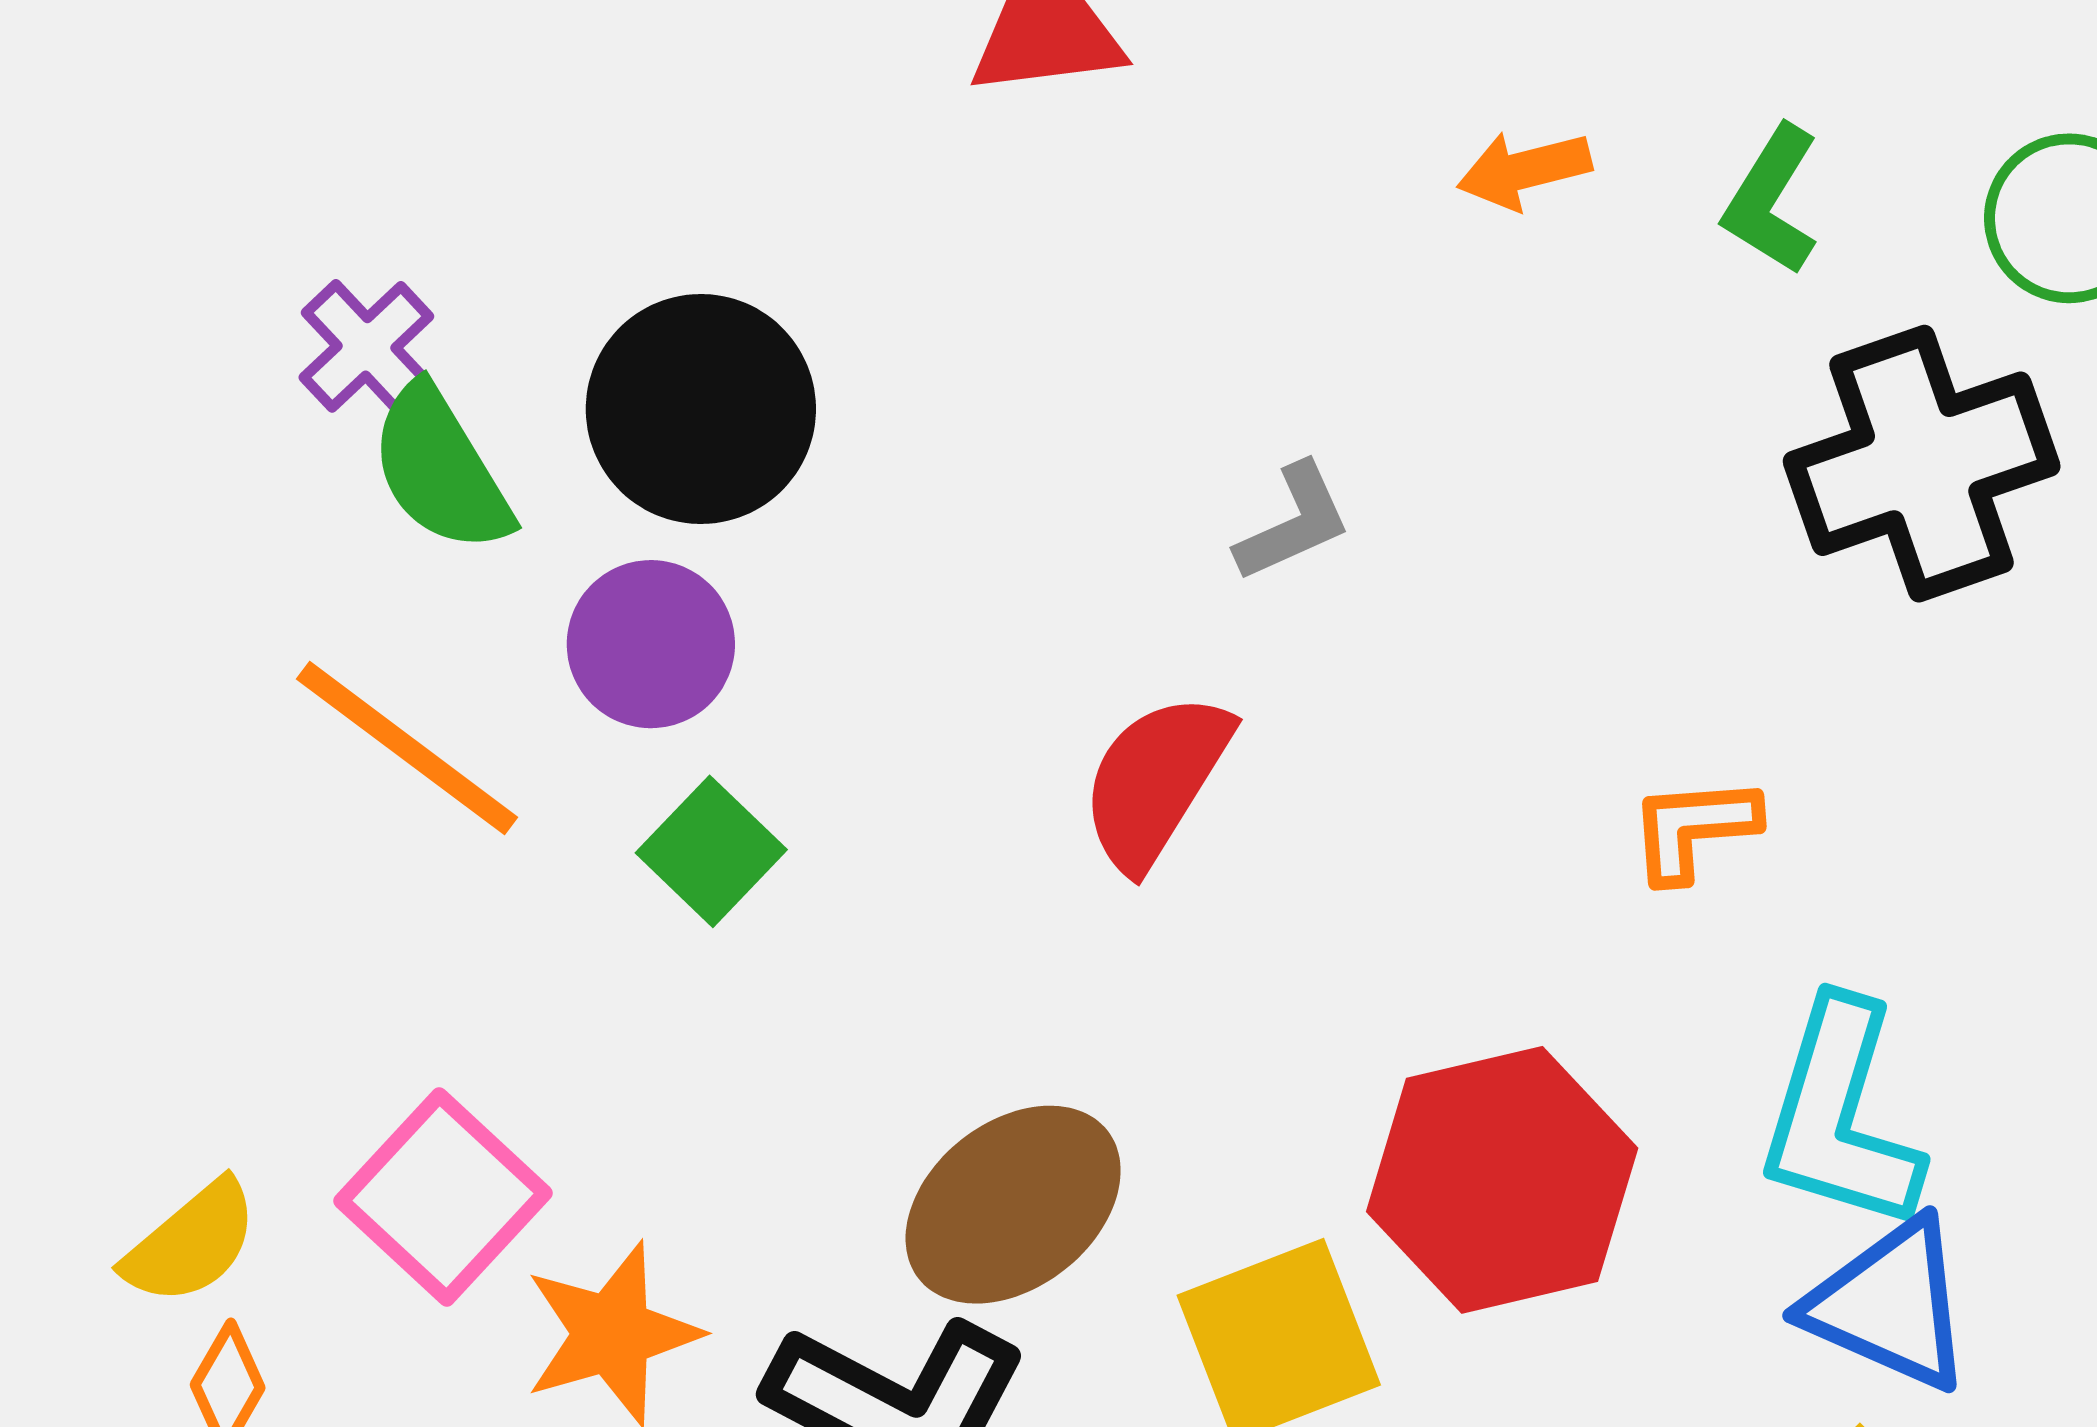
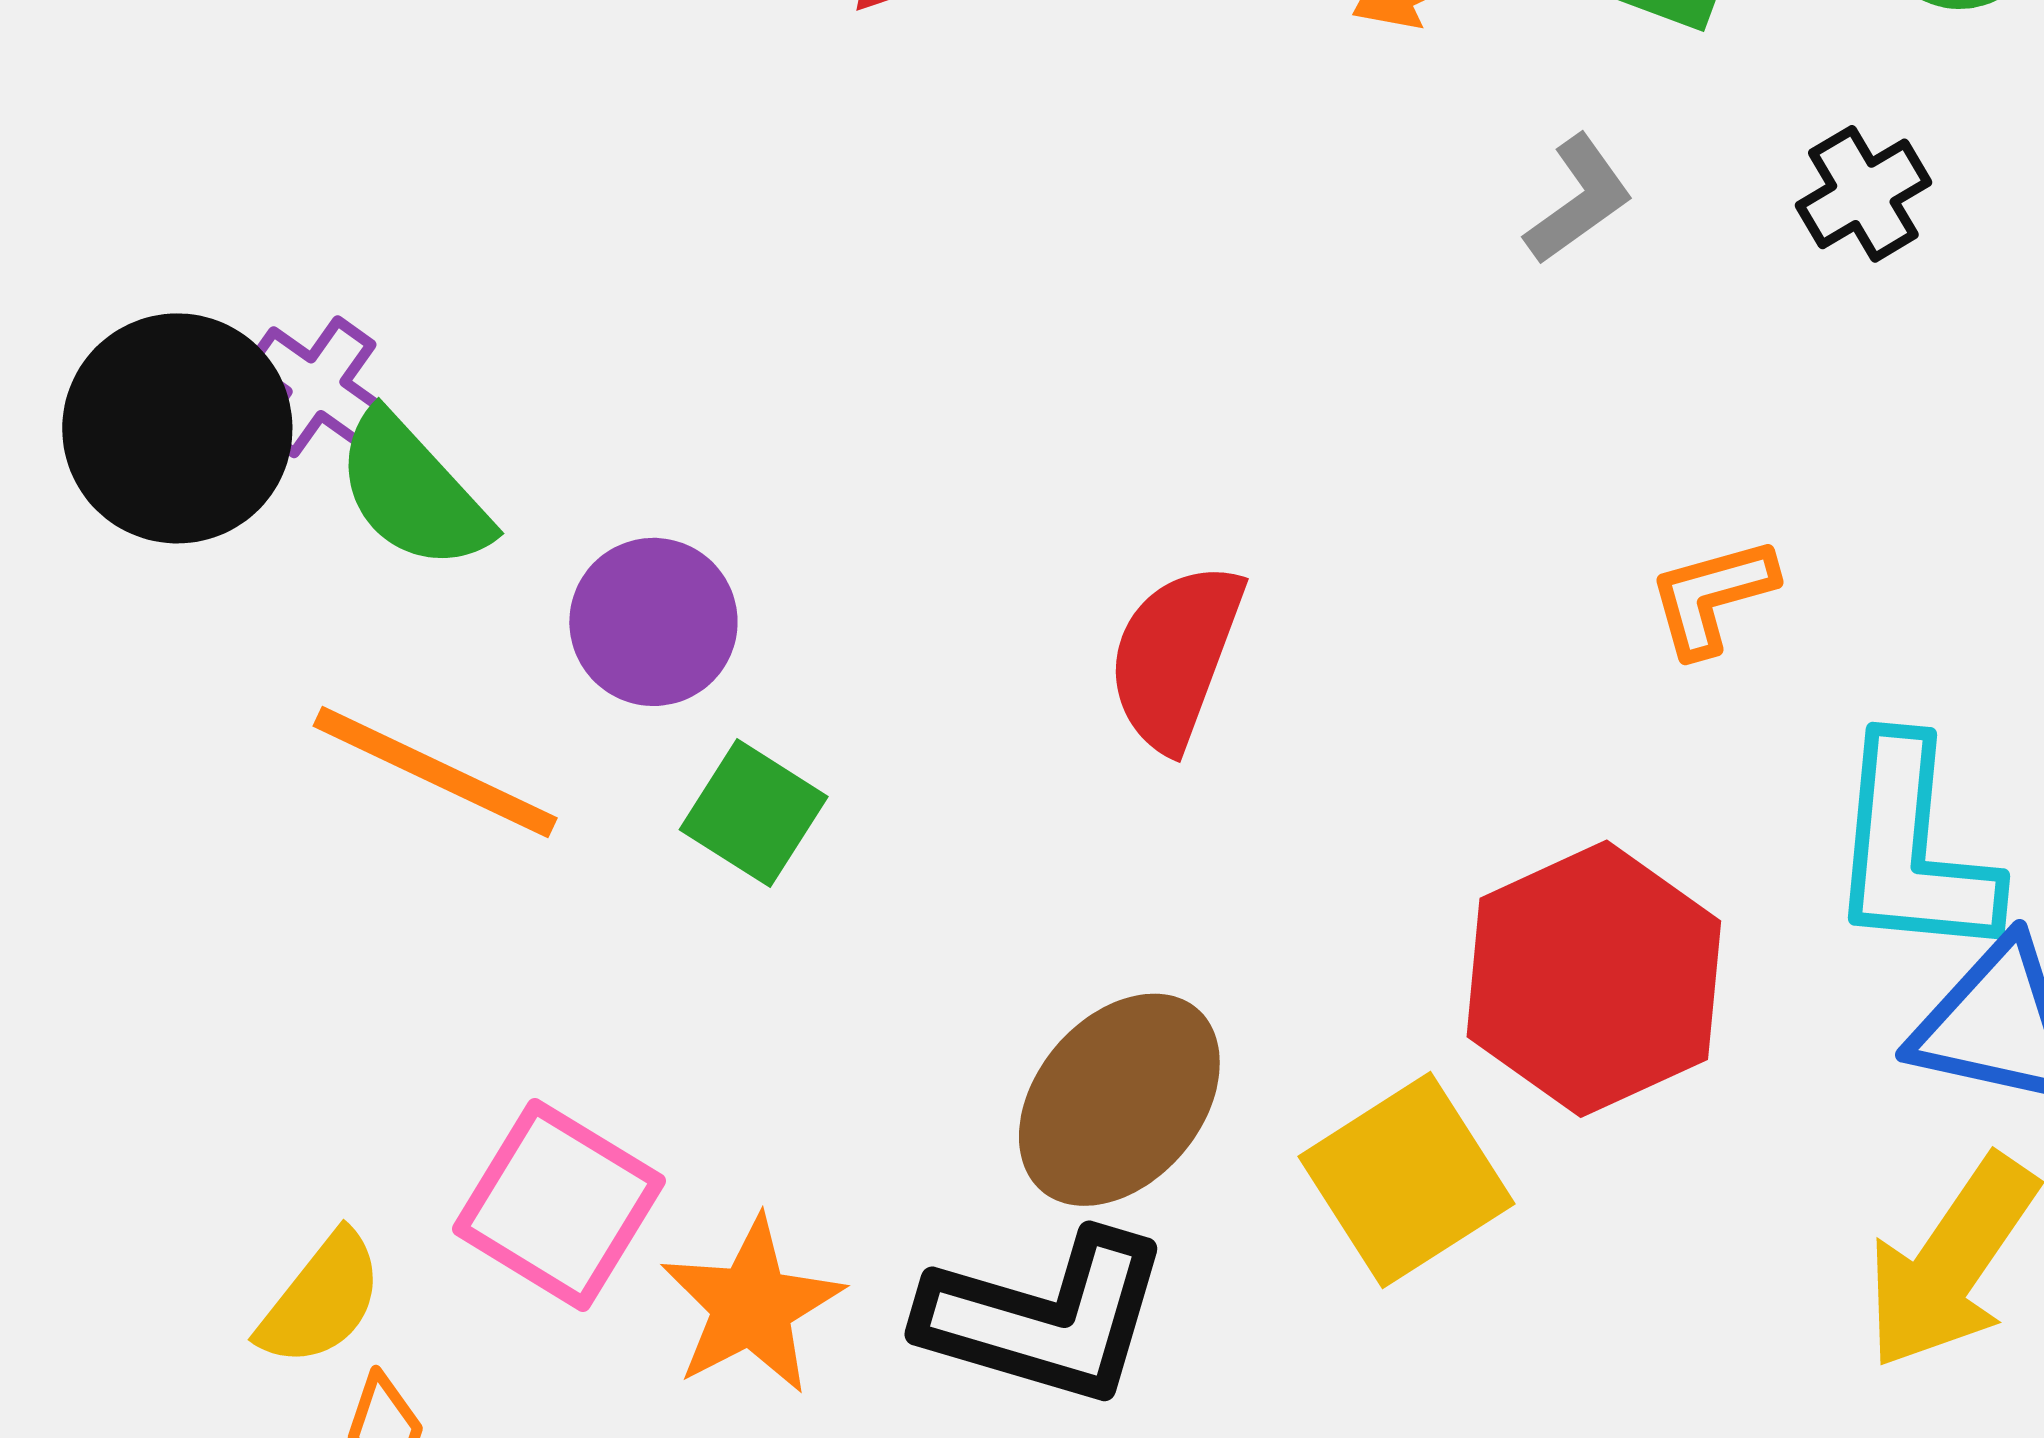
black circle: (701, 409) -> (177, 428), moved
black cross: (1922, 464) -> (1863, 194), size x0.5
gray L-shape: (1293, 522) -> (1579, 200), moved

